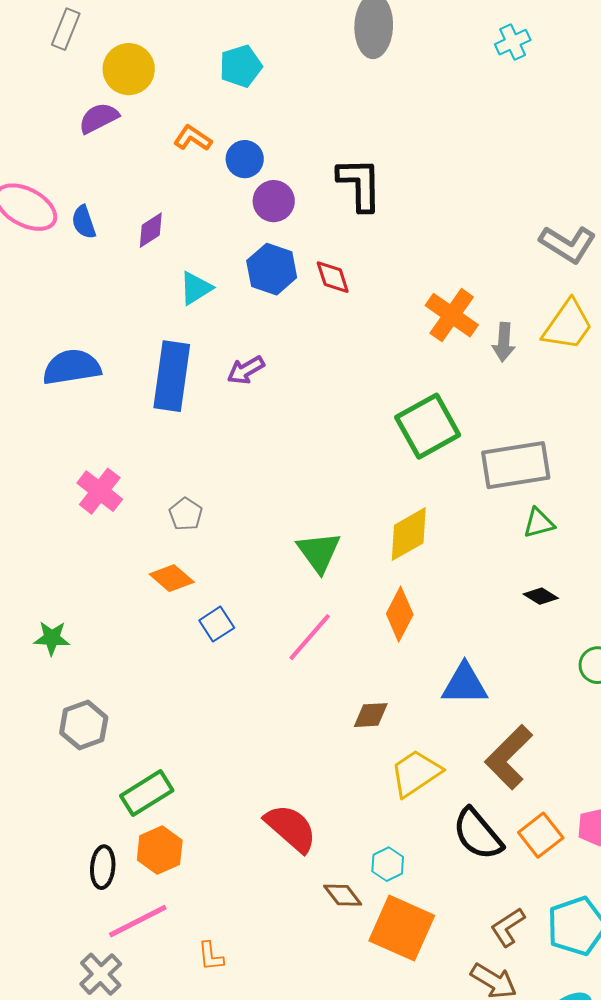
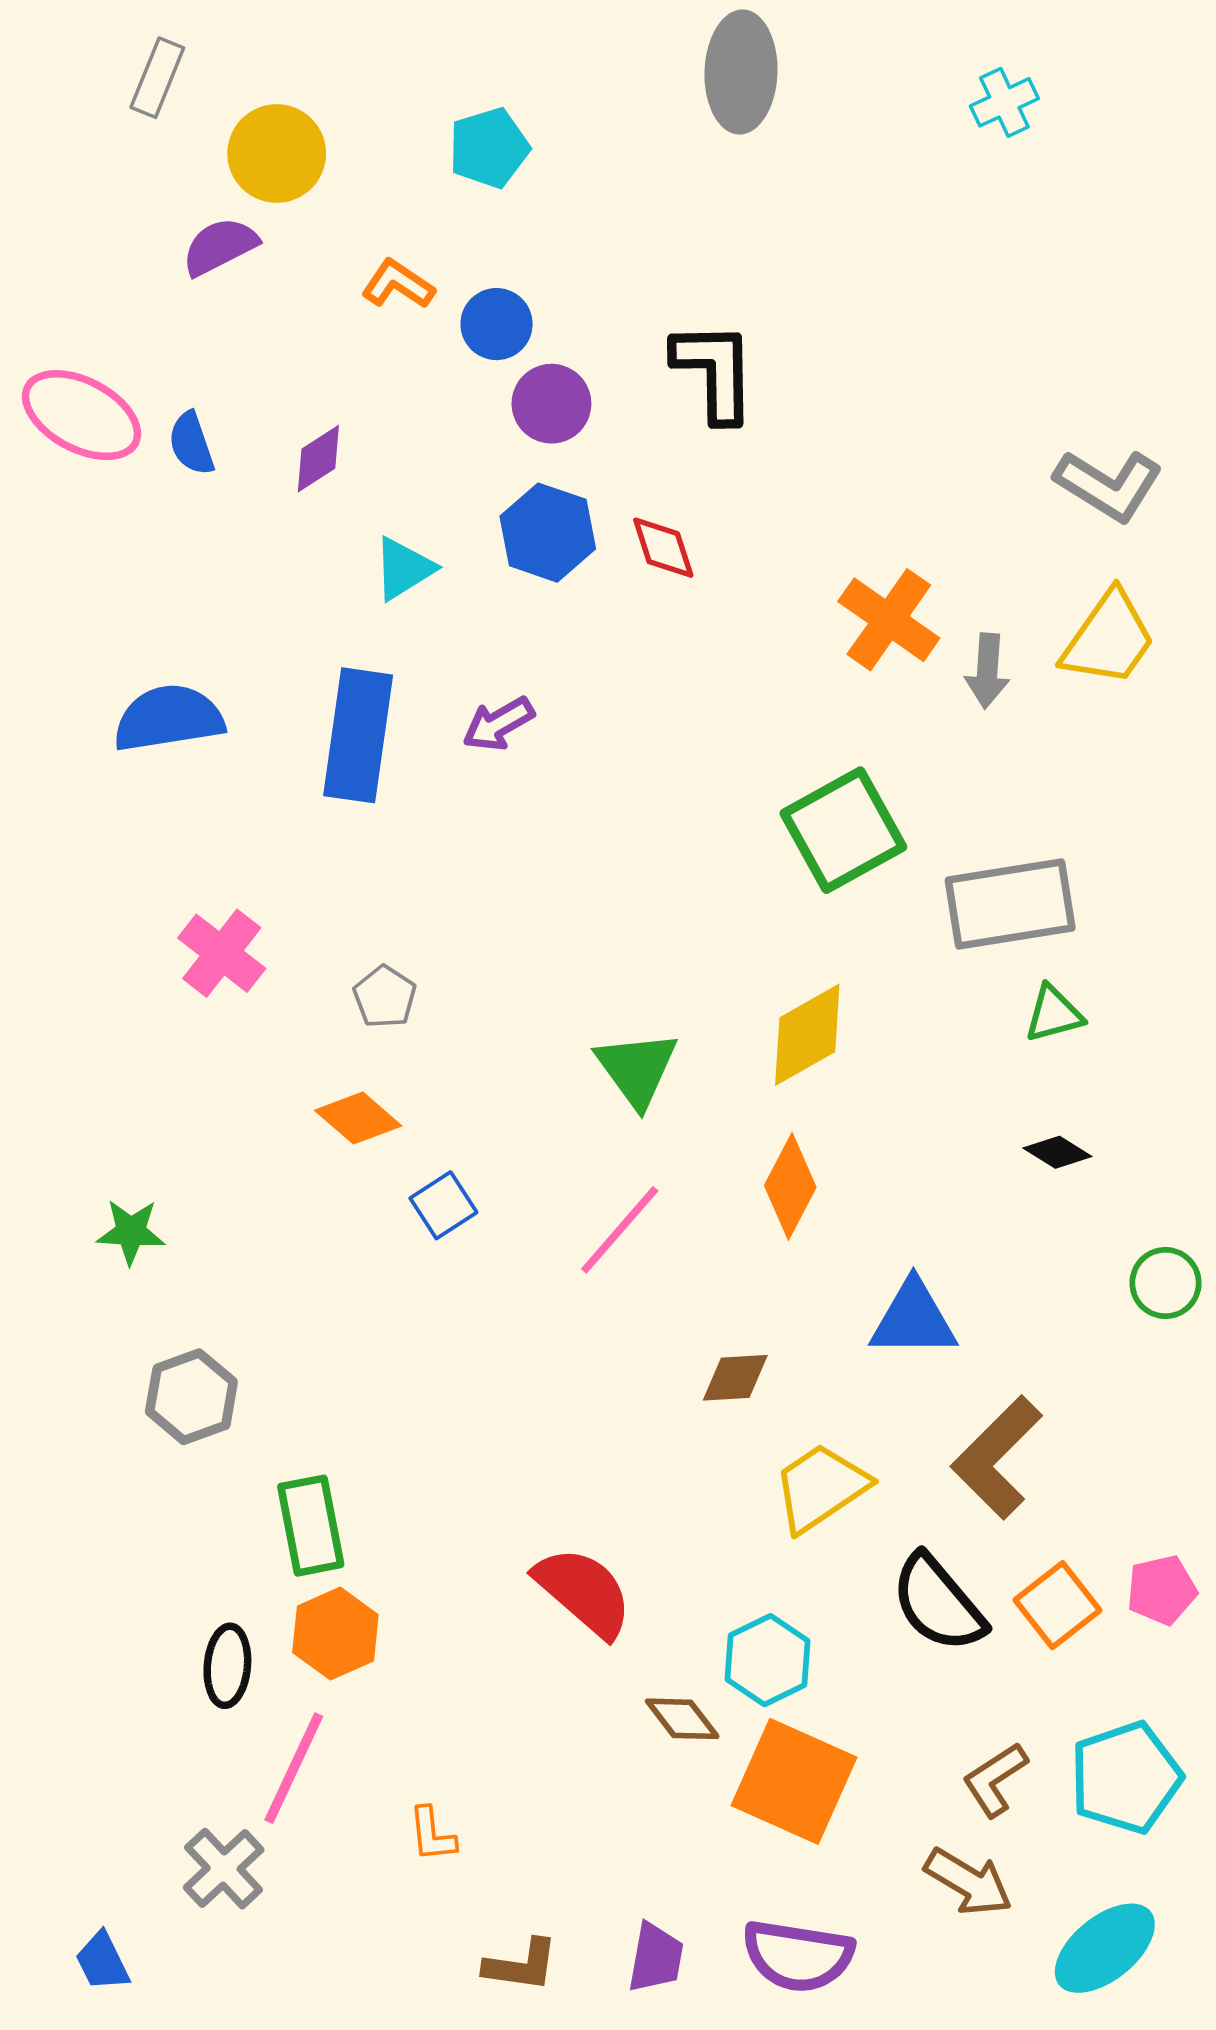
green rectangle: (147, 793) -> (311, 1526), turned -69
cyan hexagon: (388, 864) -> (768, 1660), size x1.4
pink line: (138, 921) -> (294, 1768), turned -38

